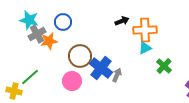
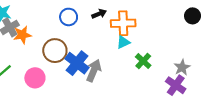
blue circle: (63, 22) -> (69, 17), moved
gray arrow: (117, 75) -> (94, 71), size x1.5
pink circle: (72, 81) -> (35, 78), moved

